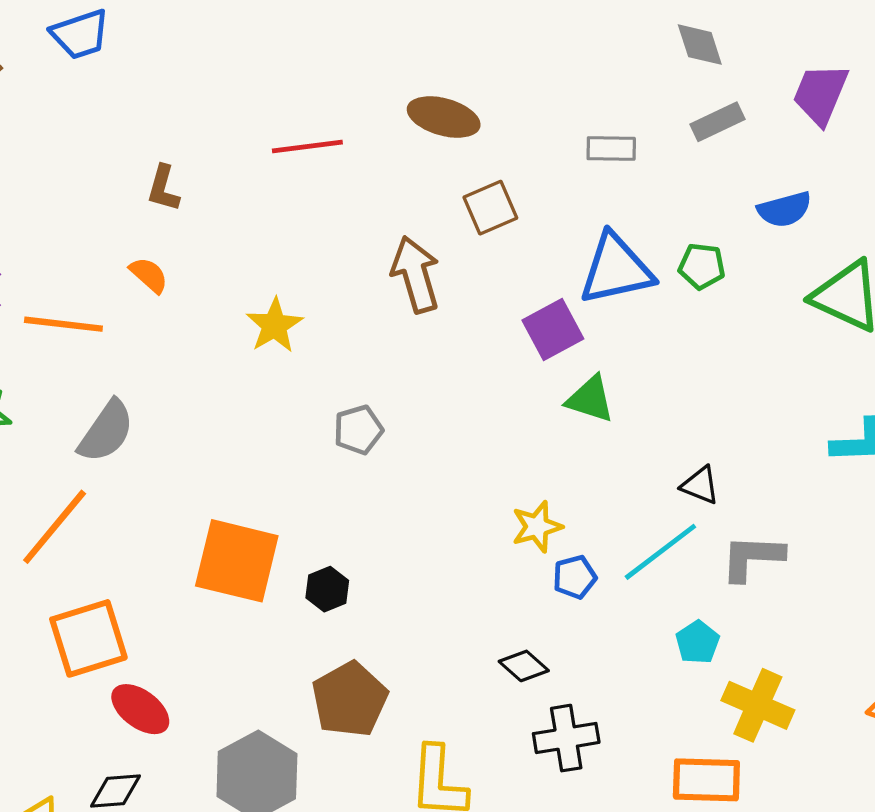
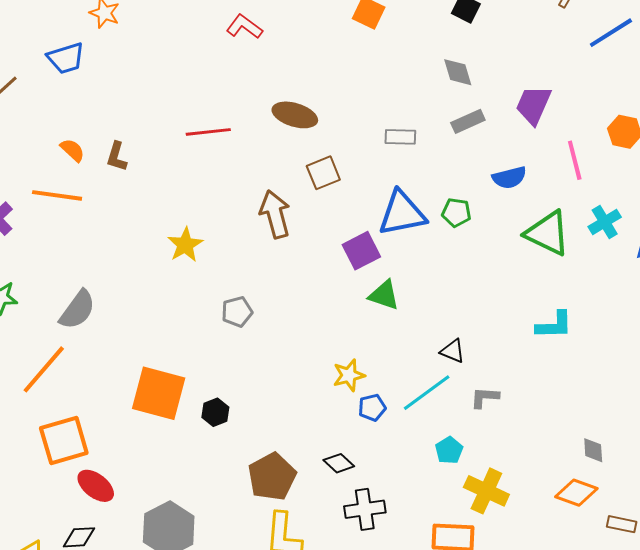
orange semicircle: (149, 275) -> (72, 150), moved
orange line: (63, 324) -> (57, 195), moved
gray L-shape: (752, 558) -> (485, 397), size x0.7
brown pentagon: (350, 699) -> (272, 477), moved

